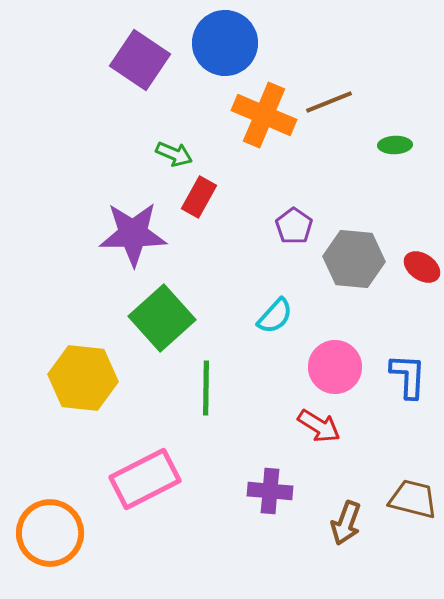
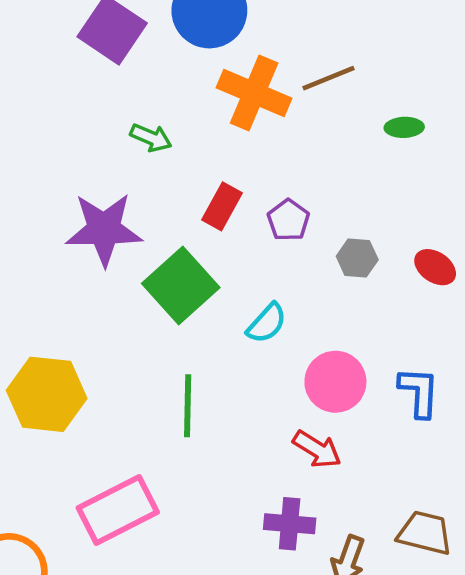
red rectangle: (199, 197) -> (222, 206), moved
gray hexagon: (354, 259) -> (357, 258), size x0.6
green square: (162, 318) -> (181, 285), moved
purple cross: (270, 491) -> (290, 524), moved

